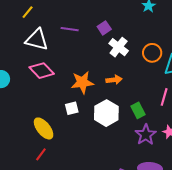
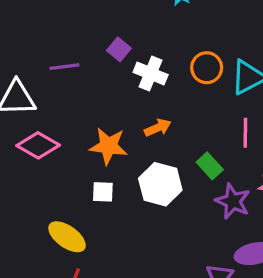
orange star: (82, 82) -> (108, 146), turned 30
white square: (72, 108) -> (103, 192), turned 32

